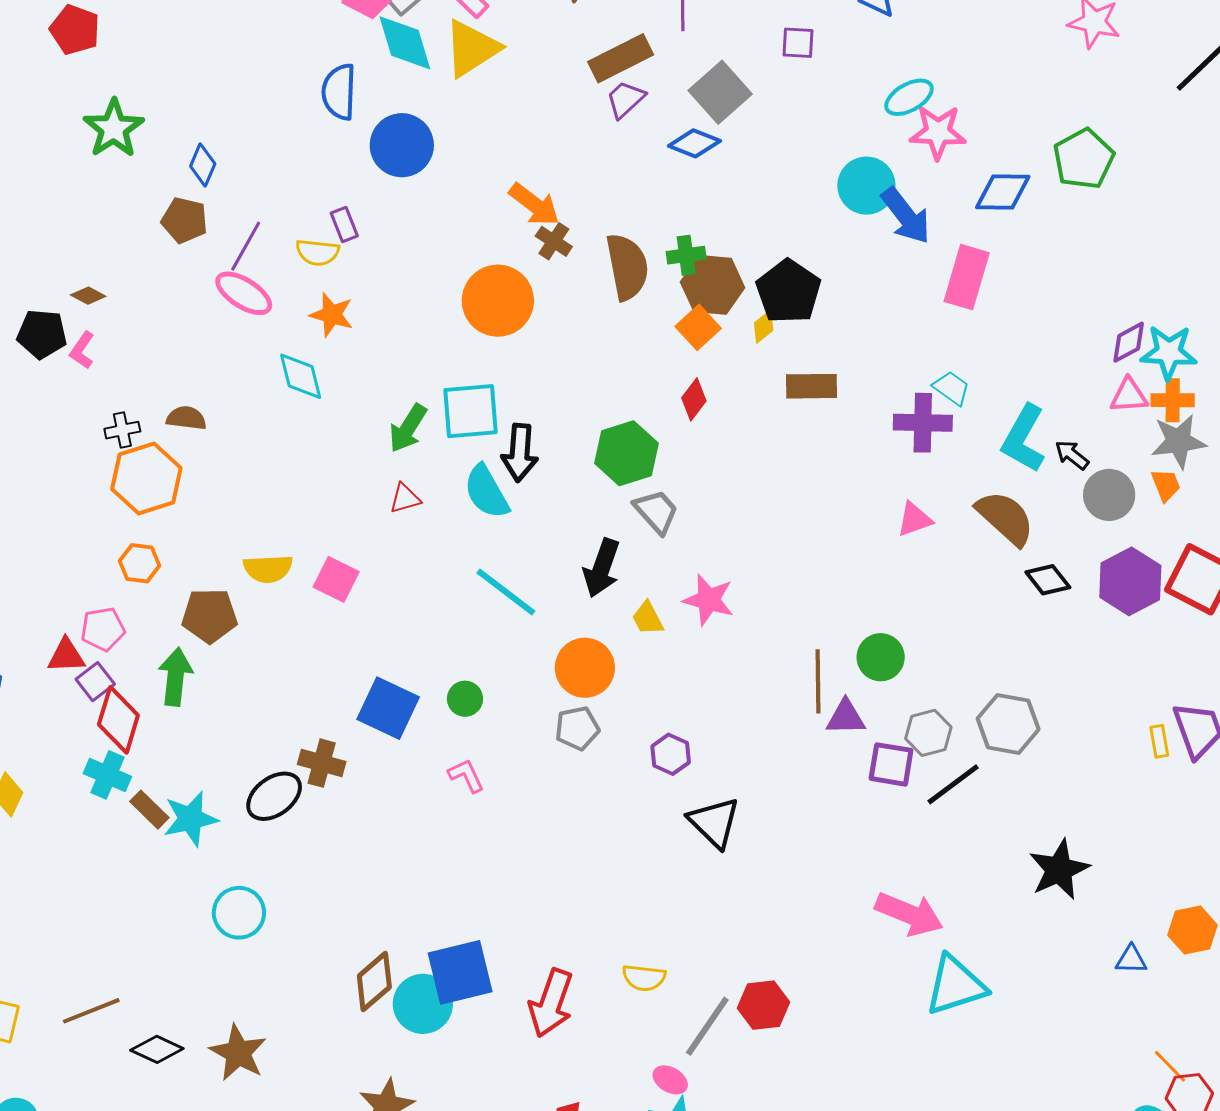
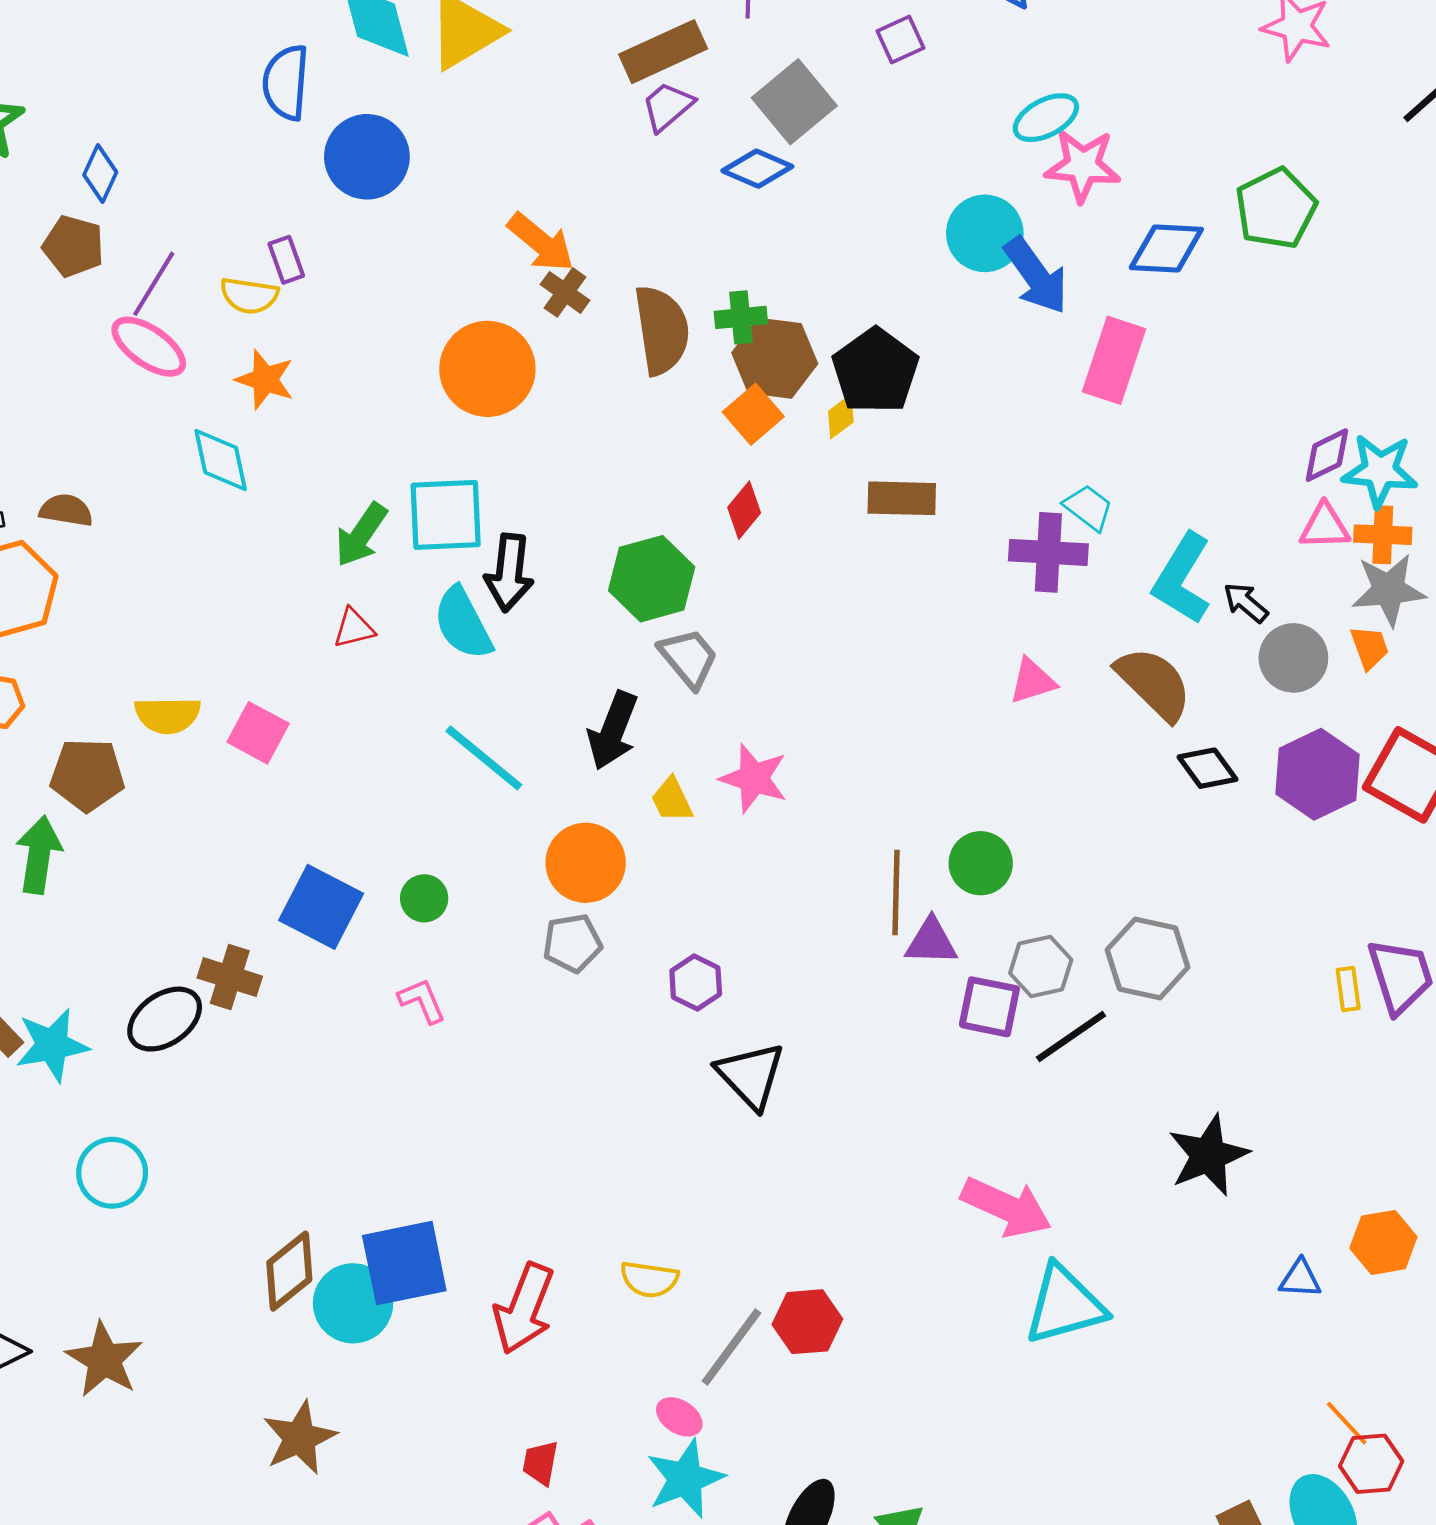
purple square: (798, 43) -> (901, 39), turned -30

